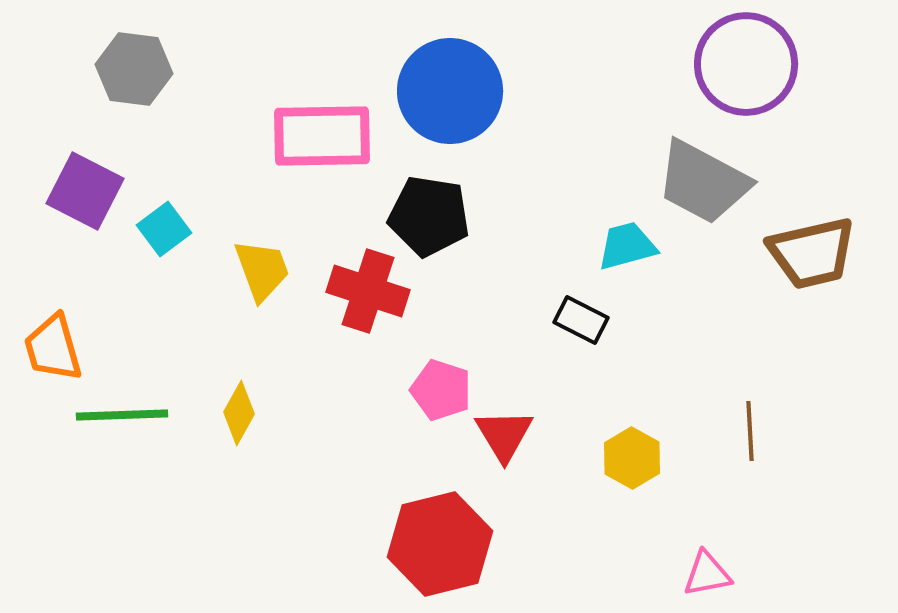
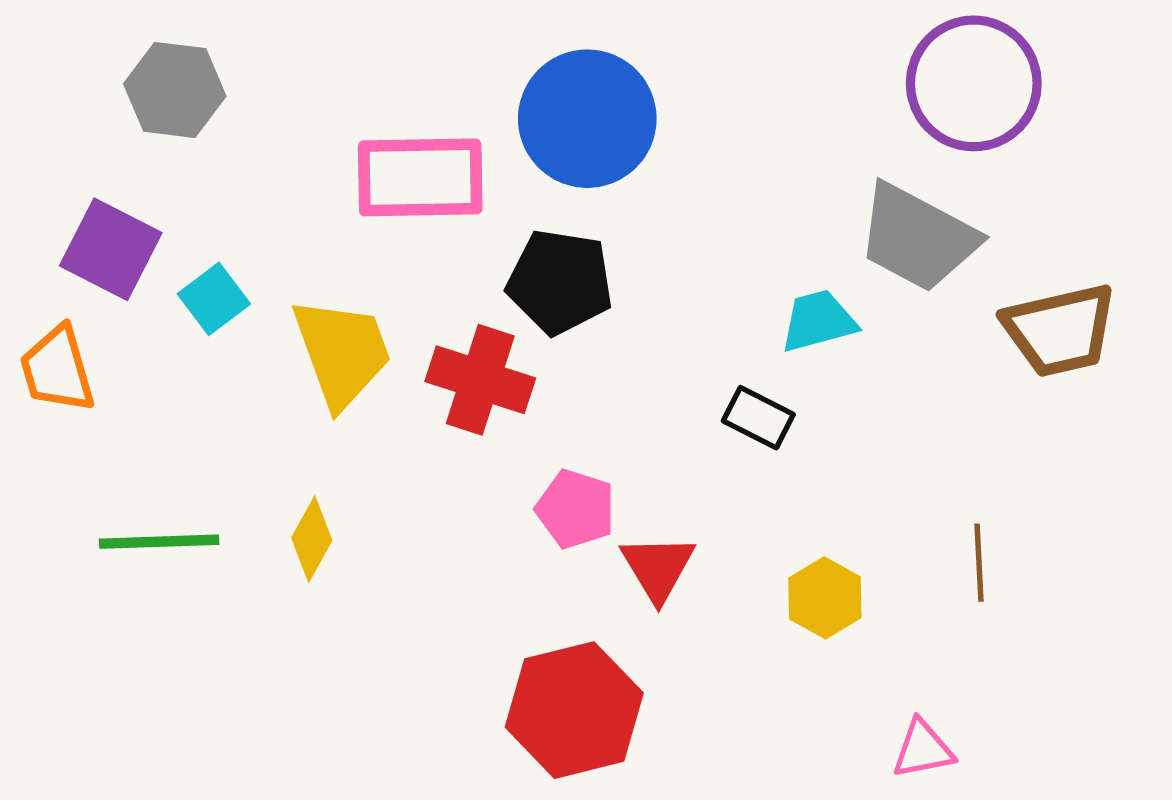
yellow trapezoid: (262, 270) -> (342, 352), size x1.4
orange trapezoid: (53, 348) -> (57, 369), moved

